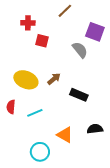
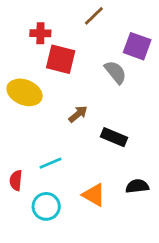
red square: (42, 41) -> (61, 59), size x1.5
yellow ellipse: (26, 80) -> (25, 92), moved
red semicircle: (11, 107) -> (16, 180), moved
cyan circle: (40, 152) -> (46, 206), moved

